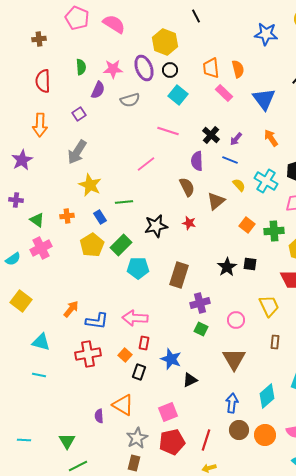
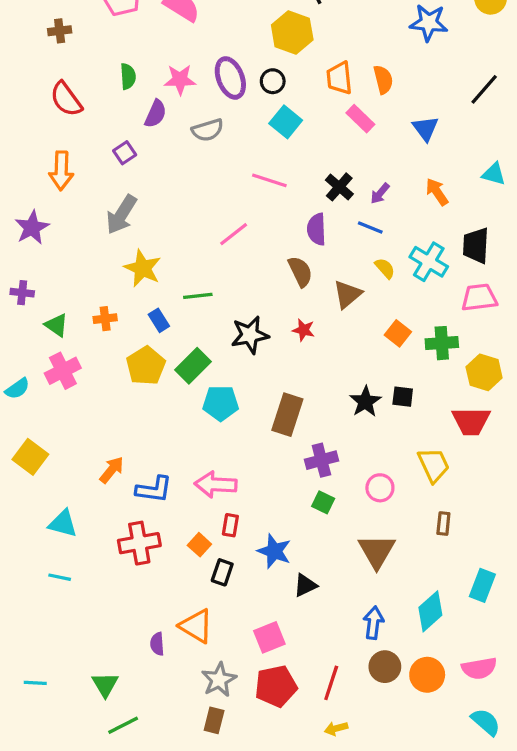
yellow hexagon: (165, 42) -> (292, 32), moved
red semicircle: (43, 81) -> (66, 99), turned -35
blue triangle: (264, 99) -> (426, 128), size x0.7

